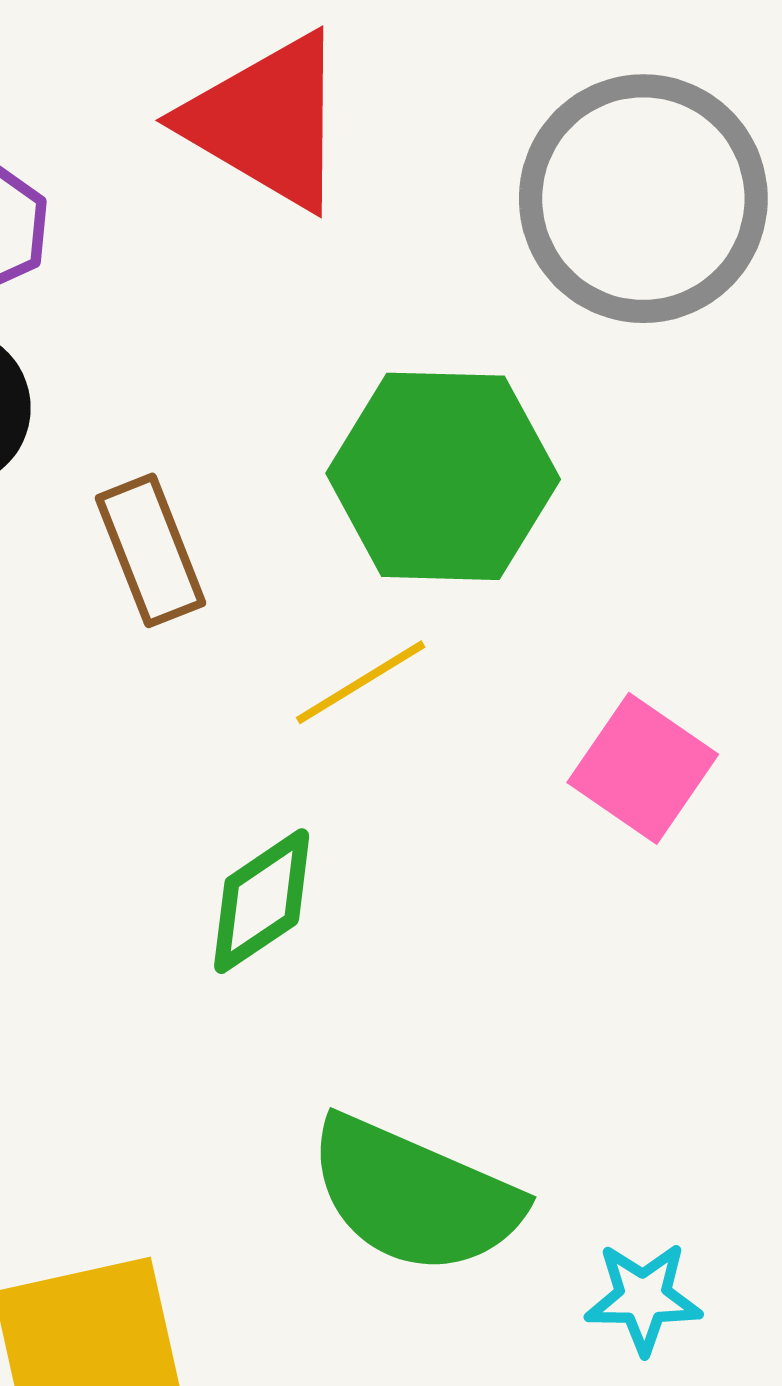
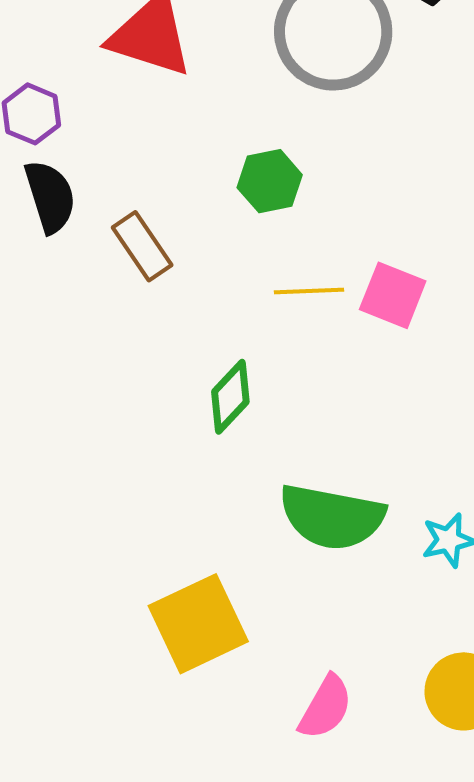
green hexagon: (443, 476) -> (270, 181), size x0.6
yellow line: (361, 682) -> (309, 291), moved, turned 42

